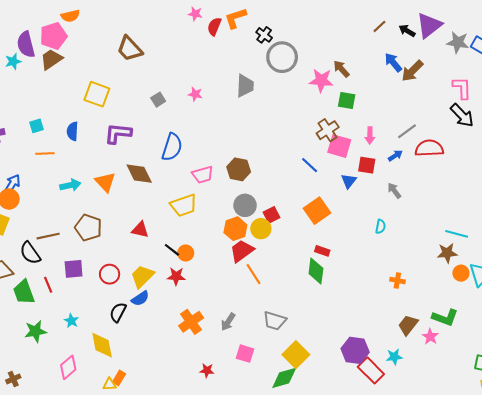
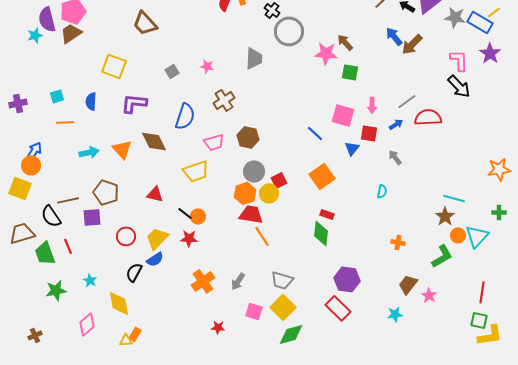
brown cross: (328, 130) -> (224, 100), moved
red trapezoid: (242, 251) -> (251, 214), turned 45
brown star: (447, 253) -> (445, 216), turned -30
purple square: (74, 269) -> (92, 217), moved
green L-shape: (445, 318) -> (442, 256), moved, turned -50
purple hexagon: (355, 350) -> (347, 279), moved
yellow square: (296, 355) -> (283, 307), moved
red rectangle: (371, 370) -> (338, 308), moved

